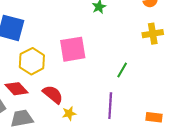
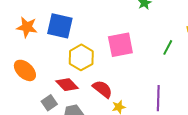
green line: (122, 70) -> (168, 47), moved

